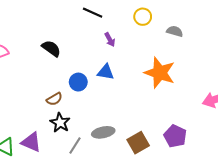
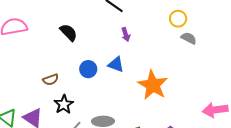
yellow circle: (143, 17) -> (178, 19), moved
orange star: (160, 73) -> (153, 85), moved
brown semicircle: (54, 99) -> (51, 80), moved

